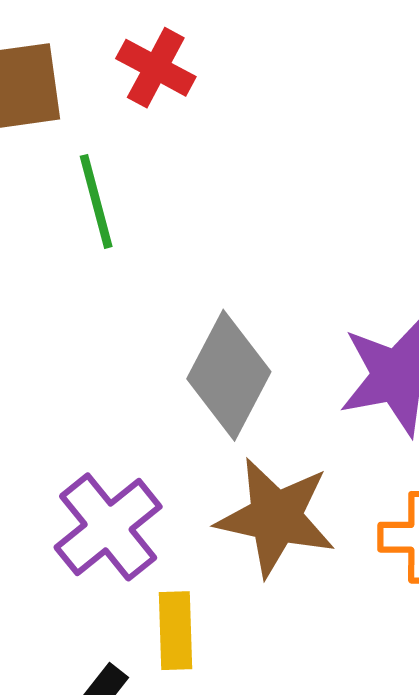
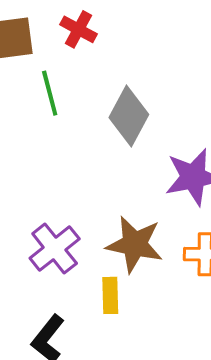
gray diamond: (229, 375) -> (129, 116), moved
yellow rectangle: (175, 631) -> (110, 295), moved

